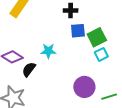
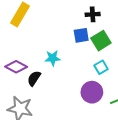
black cross: (71, 11) -> (93, 14), moved
cyan square: (101, 54) -> (101, 67), moved

